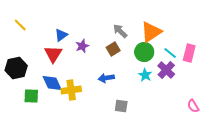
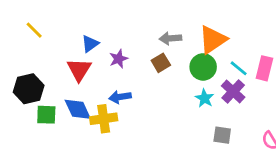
gray arrow: (120, 31) -> (170, 38), turned -49
blue arrow: (106, 78) -> (120, 97), moved
green square: (31, 96) -> (46, 115), moved
gray square: (121, 106) -> (222, 135), moved

